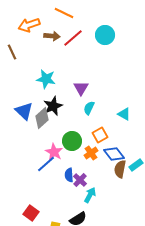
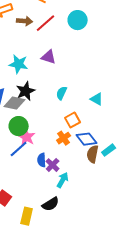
purple triangle: (81, 88) -> (49, 57), moved, turned -42
gray diamond: (42, 118) -> (15, 103), turned 55
green circle: (72, 141) -> (19, 126), moved

